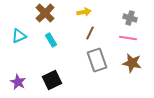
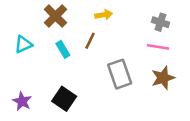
brown line: (90, 33) -> (90, 41), moved
brown star: (132, 63) -> (163, 78), turned -30
black square: (52, 80) -> (64, 99), turned -30

